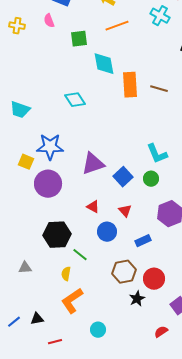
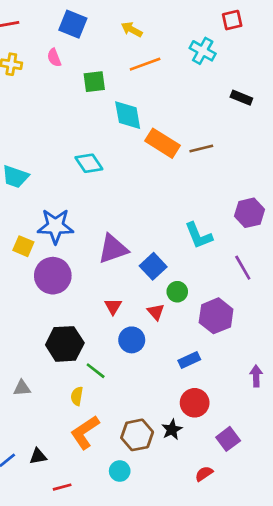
orange rectangle: (130, 85) -> (162, 143), turned -55
brown line: (159, 89) -> (201, 149), turned -30
green circle: (151, 179) -> (177, 292), moved
red triangle: (93, 207) -> (113, 306), turned 32
blue rectangle: (143, 241) -> (189, 360), moved
brown hexagon: (124, 272) -> (137, 435), moved

